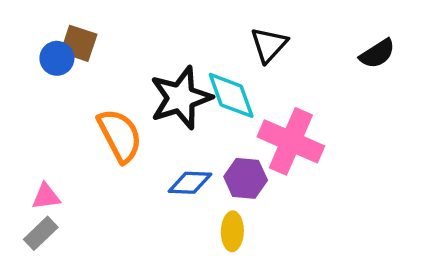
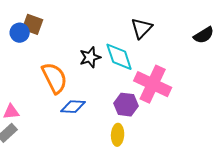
black star: (181, 98) -> (90, 57), size x0.6
blue diamond: (190, 183) -> (73, 107), moved

